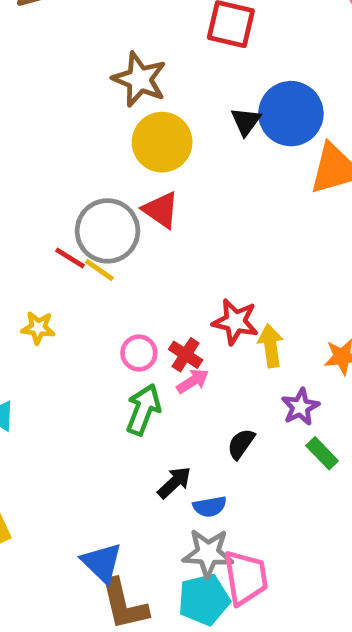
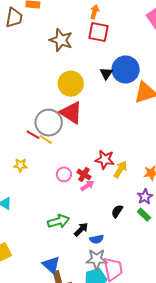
brown star: (139, 79) -> (61, 40), moved
red triangle: (161, 210) -> (71, 113), size x1.4
yellow arrow: (271, 346) -> (120, 169), turned 42
purple star: (300, 407) -> (145, 197), moved
green arrow: (143, 410) -> (59, 221), moved, turned 55
black semicircle: (241, 444) -> (117, 211), moved

